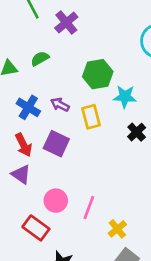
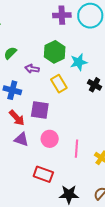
purple cross: (66, 23) -> (62, 15), moved, turned -36
purple arrow: (60, 105) -> (32, 69), moved
pink circle: (56, 201) -> (50, 139), moved

